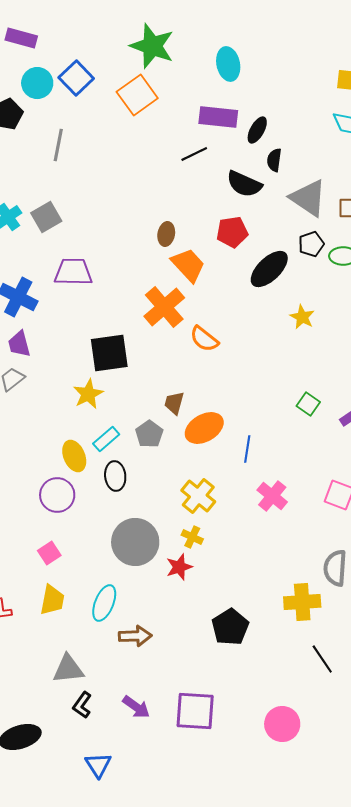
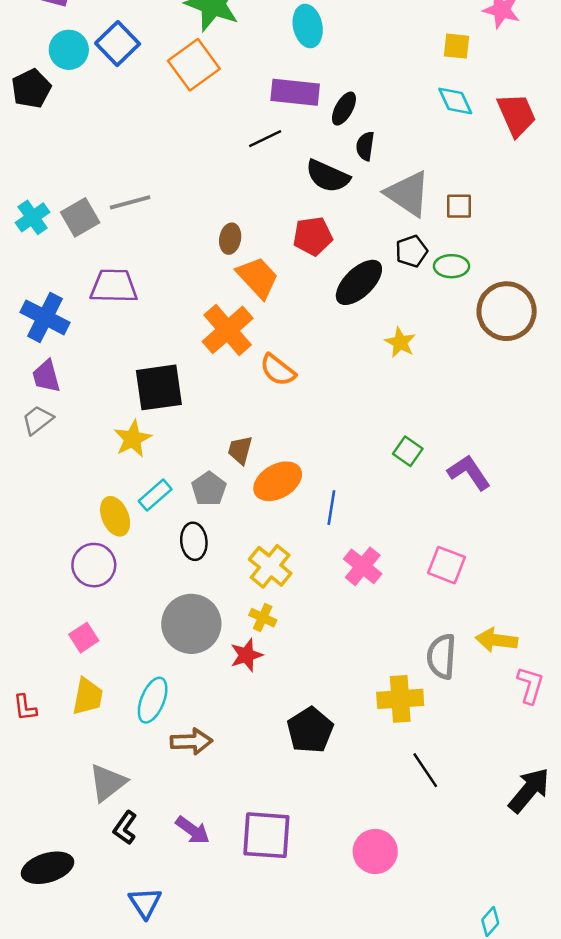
gray line: (58, 145) -> (130, 202), moved, turned 64
black ellipse: (115, 476) -> (194, 541), moved
gray triangle: (68, 669) -> (108, 783), turned -32

